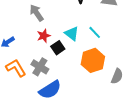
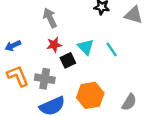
orange hexagon: (93, 60) -> (90, 95), moved
gray cross: (40, 67) -> (45, 79), turned -30

